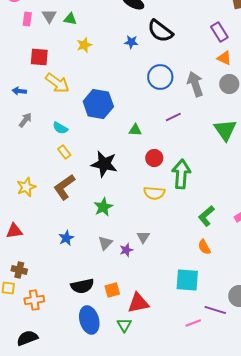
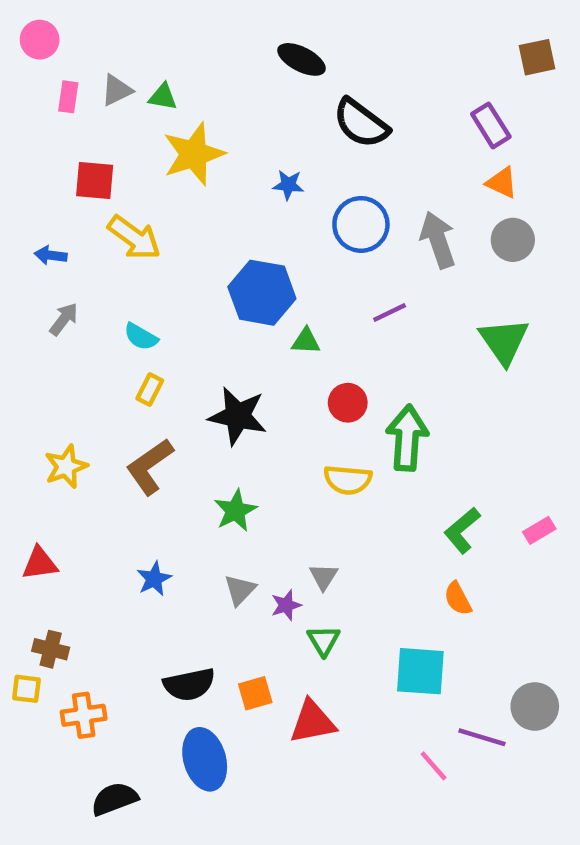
gray triangle: (49, 16) -> (117, 90), turned 35
blue star: (131, 42) -> (288, 185), moved
yellow star: (84, 45) -> (194, 154), size x1.8
blue hexagon: (98, 104) -> (262, 293), moved
yellow rectangle: (64, 152) -> (150, 390), turned 64
pink line: (193, 323) -> (434, 766), turned 70
green triangle: (124, 325) -> (324, 640), moved
black semicircle: (27, 338) -> (114, 799), moved

